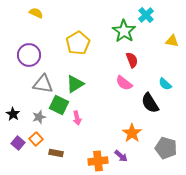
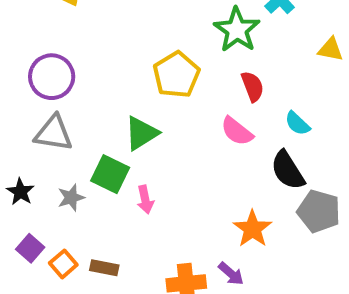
yellow pentagon: (78, 43) -> (176, 75), moved
gray triangle: (43, 84) -> (54, 133), moved
cyan semicircle: (165, 84) -> (297, 123), moved
orange square: (36, 139) -> (63, 264), moved
gray pentagon: (166, 148) -> (319, 211), moved

